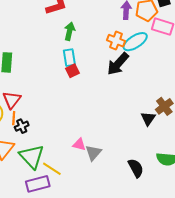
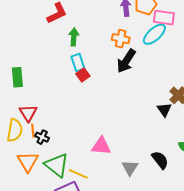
cyan ellipse: (135, 42) -> (154, 34), moved
black cross: (22, 126) -> (42, 137), turned -32
pink triangle: (79, 145) -> (101, 146), size x1.5
gray triangle: (93, 153) -> (130, 168), moved

